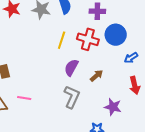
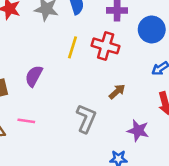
blue circle: (116, 35) -> (152, 29), moved
purple semicircle: (71, 68) -> (34, 76), moved

